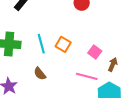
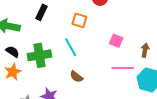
orange square: (63, 44) -> (79, 20), moved
pink square: (95, 52) -> (116, 41), moved

